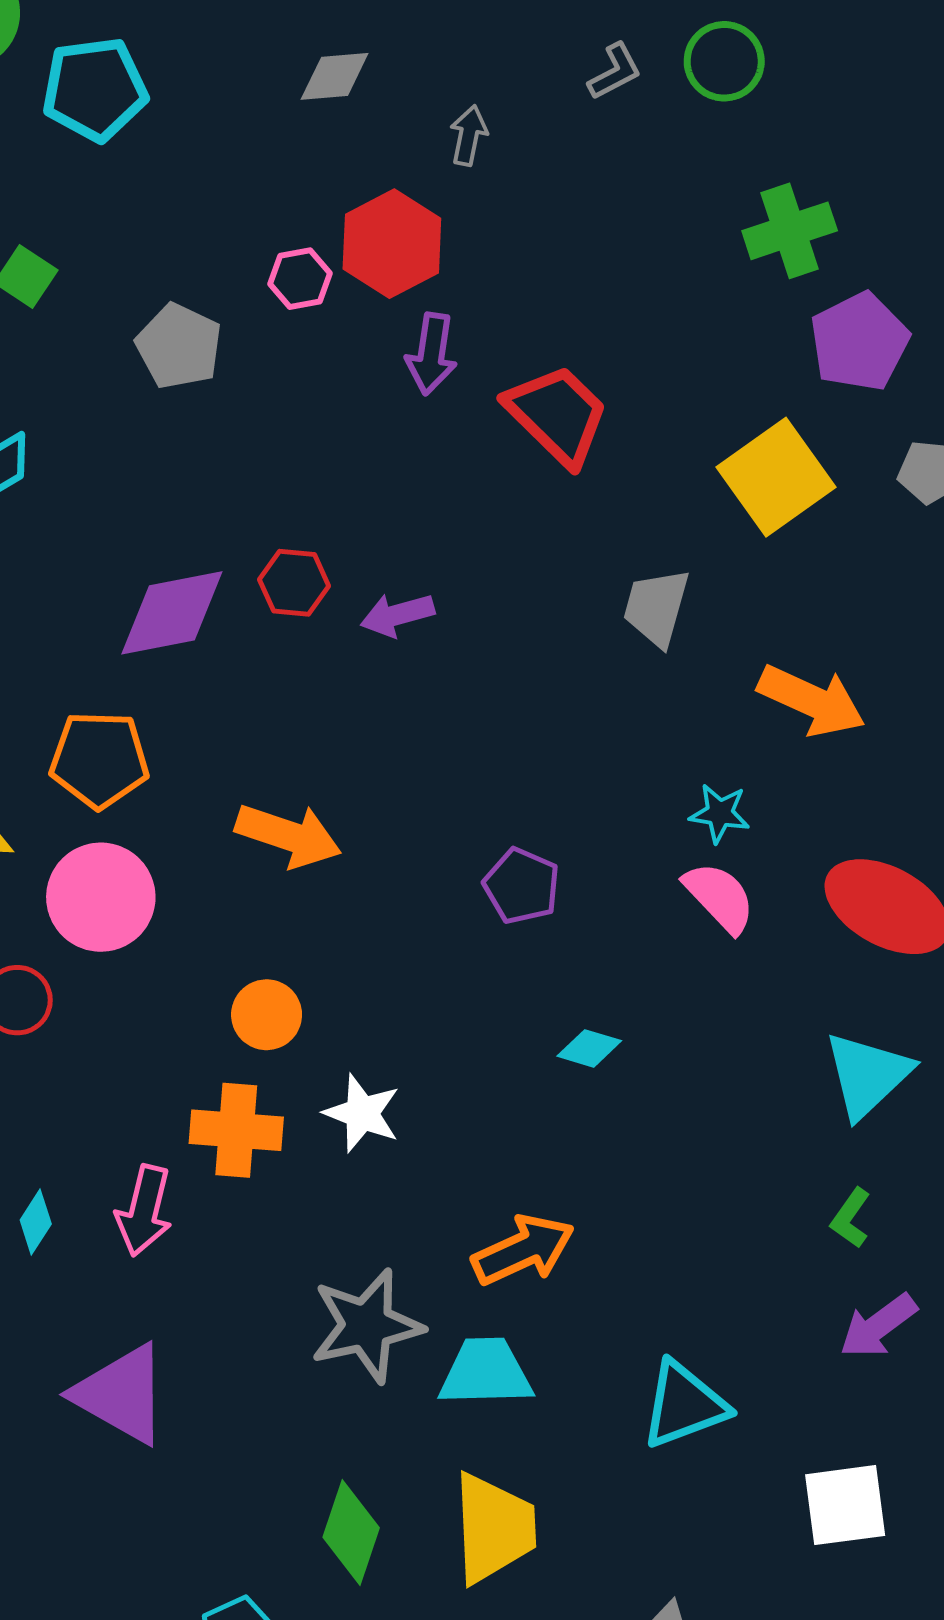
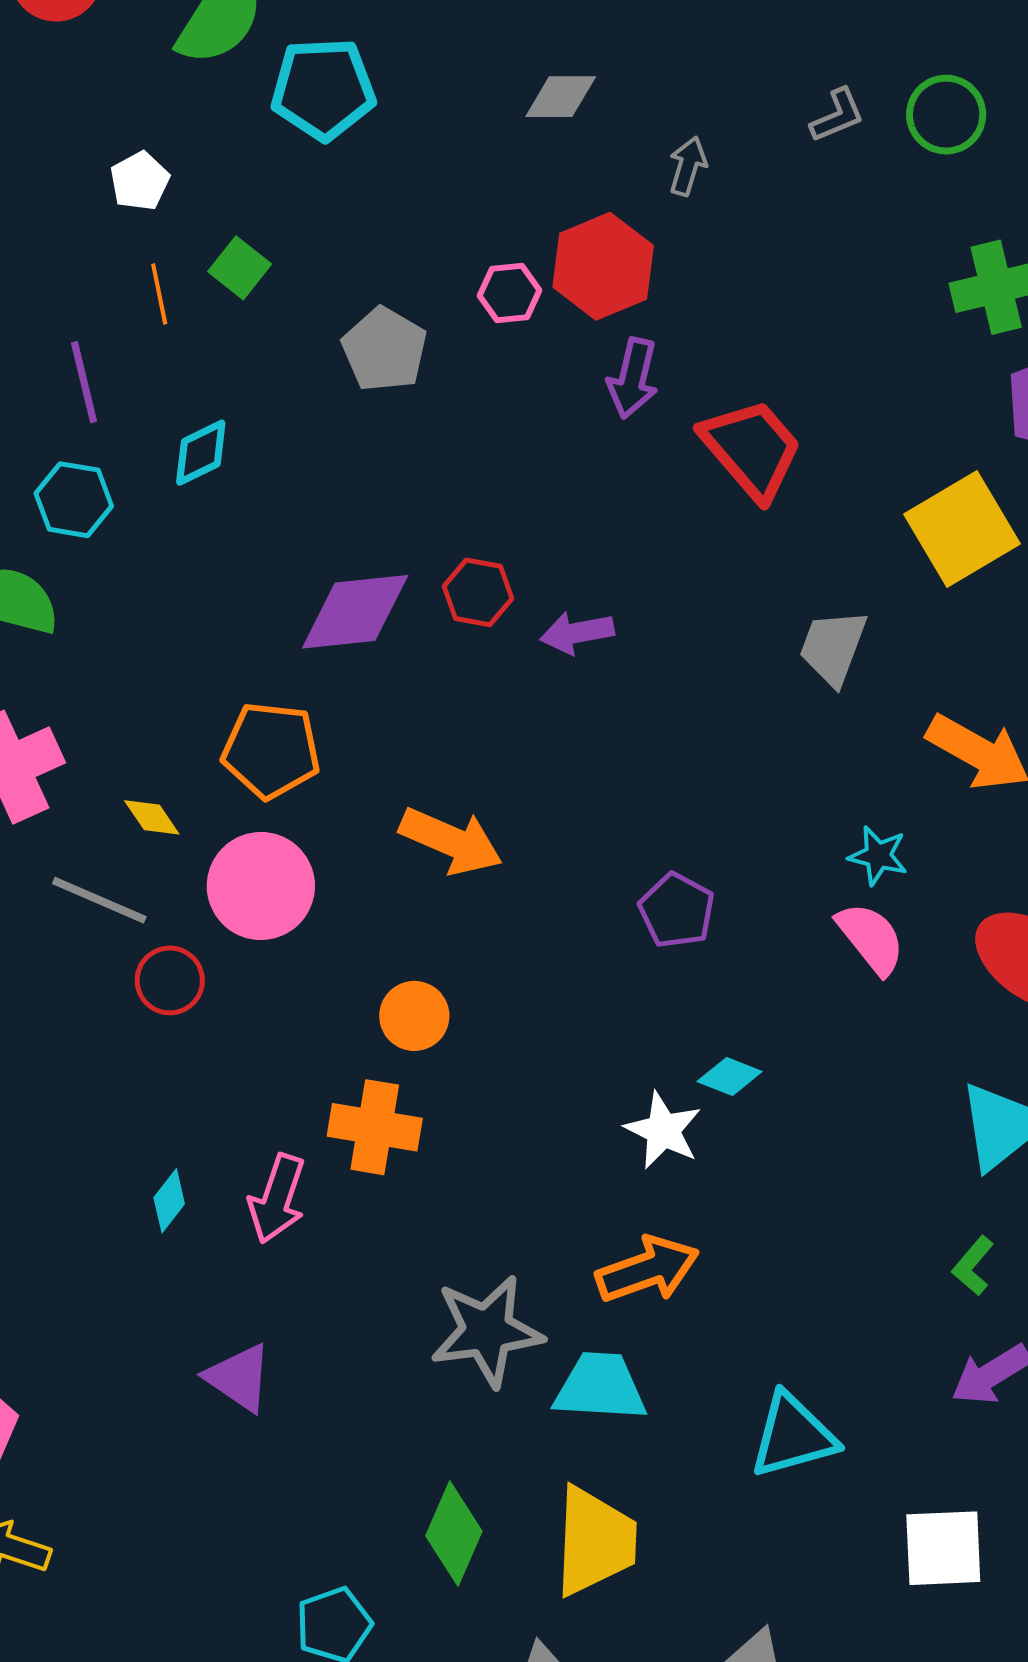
white star: (362, 1113) -> (663, 1130), moved
purple triangle: (121, 1394) -> (239, 1378), size x0.7

